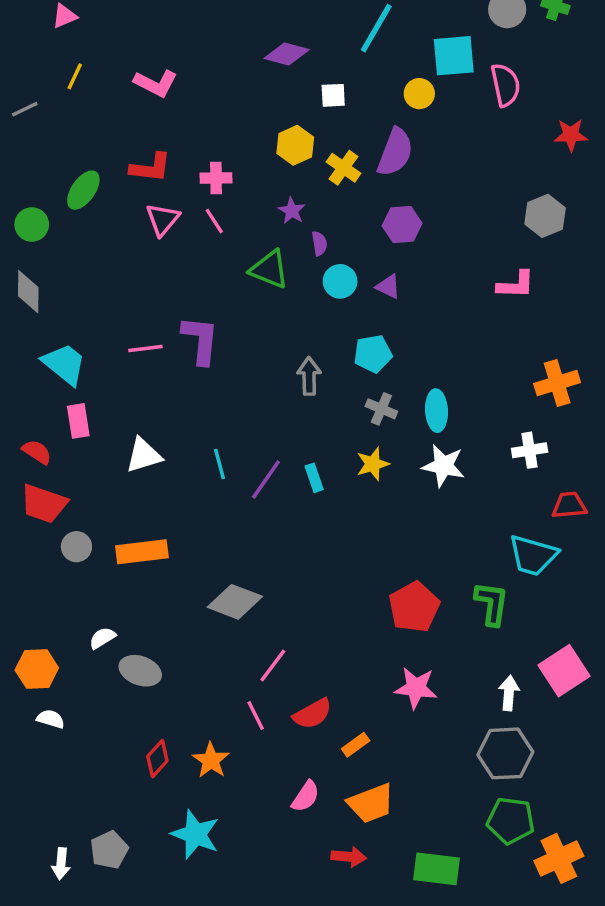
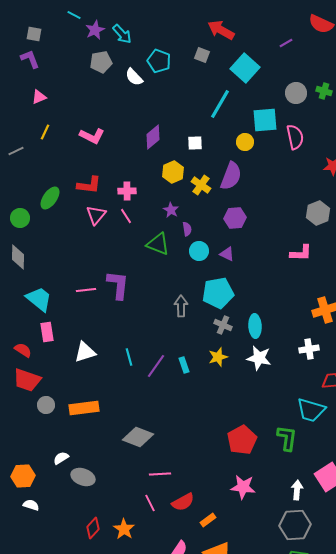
purple diamond: (287, 54) -> (153, 137), moved, turned -55
cyan pentagon: (373, 354) -> (218, 293), size x1.4
pink line: (273, 666) -> (160, 474), turned 50

